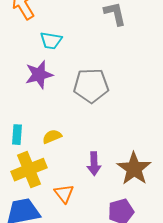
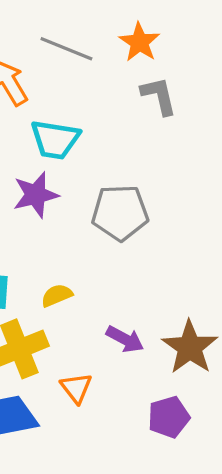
cyan trapezoid: (51, 41) -> (55, 140), size x1.4
purple arrow: (94, 164) -> (125, 339), turned -60

